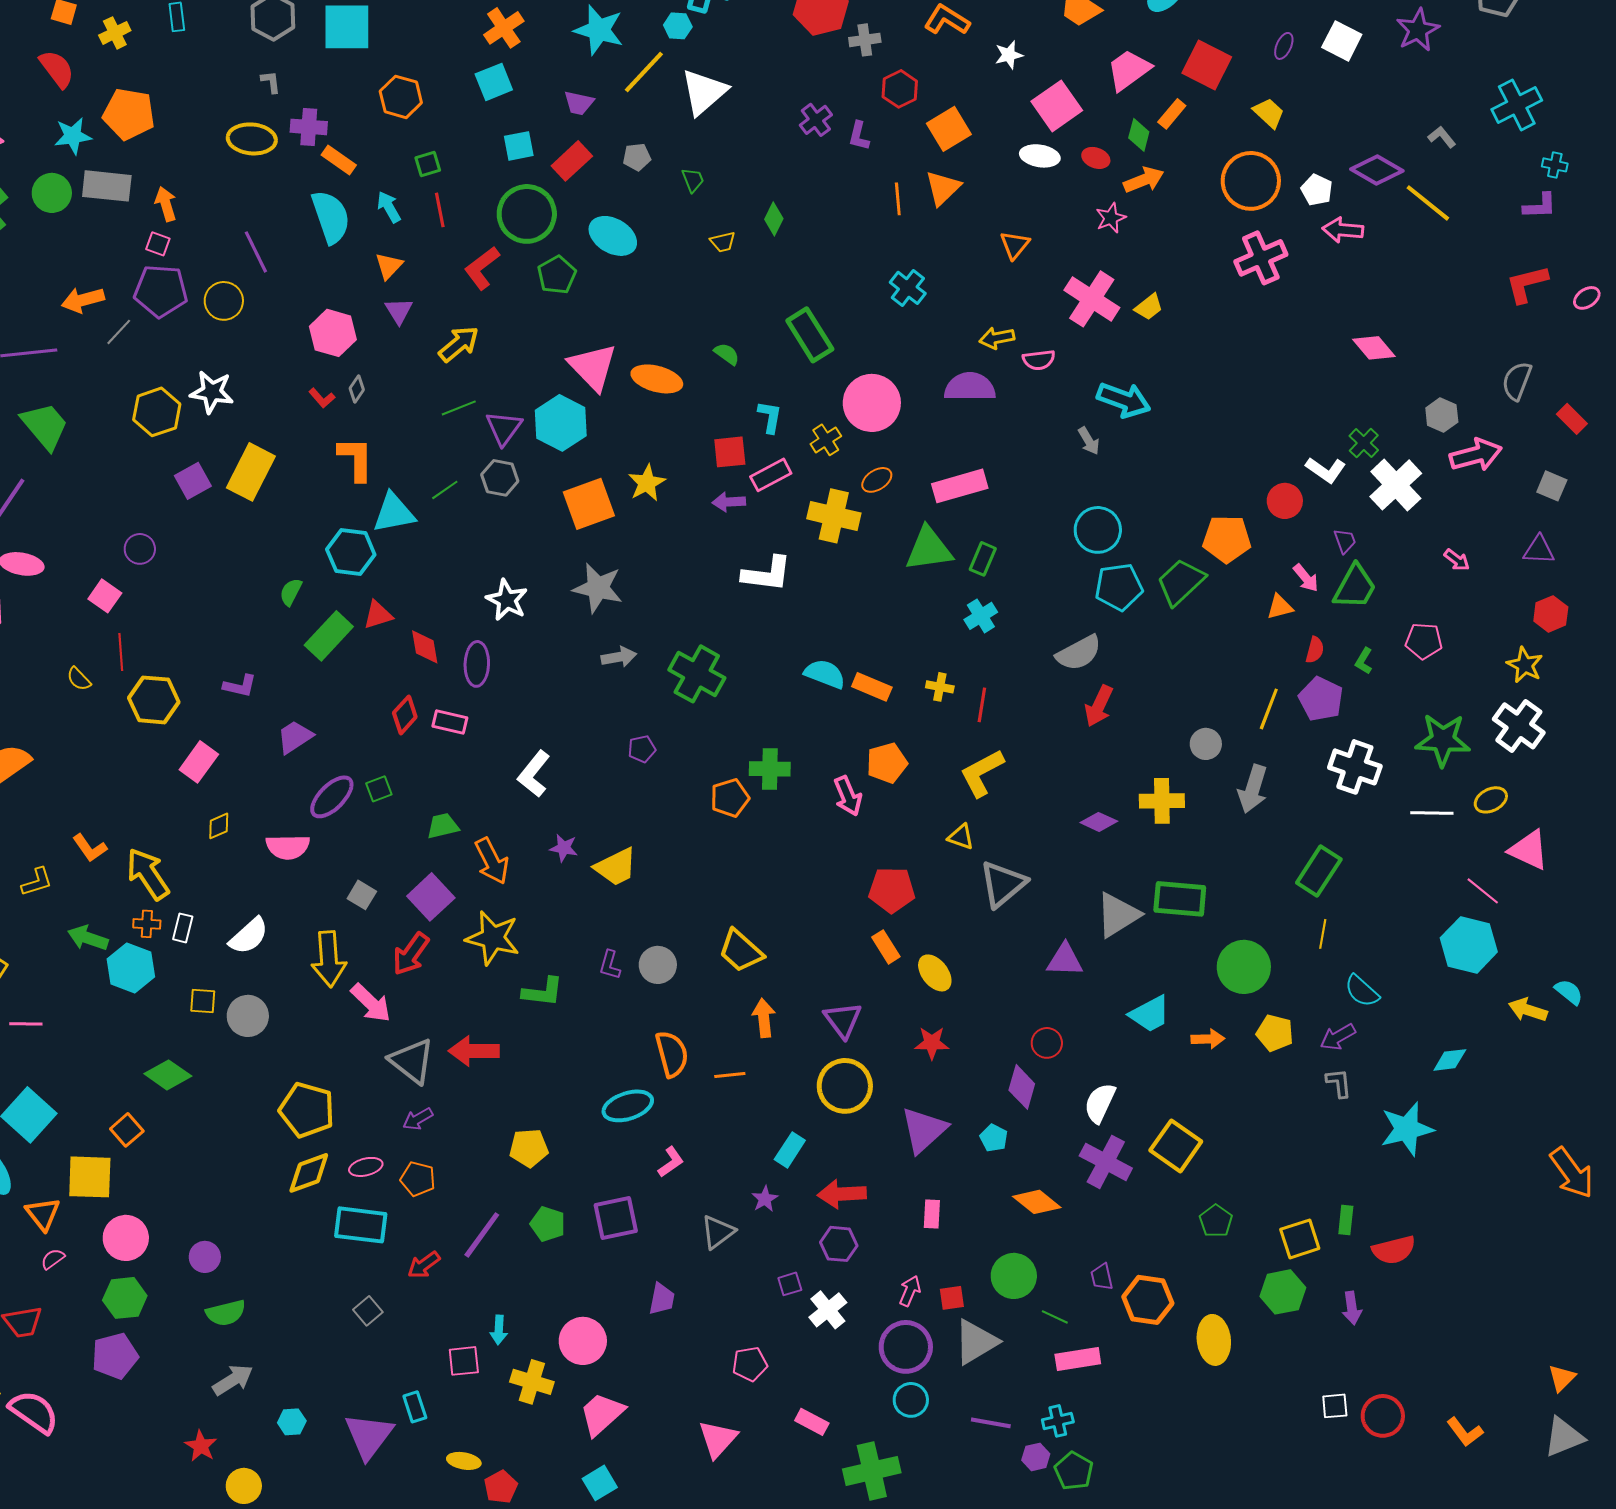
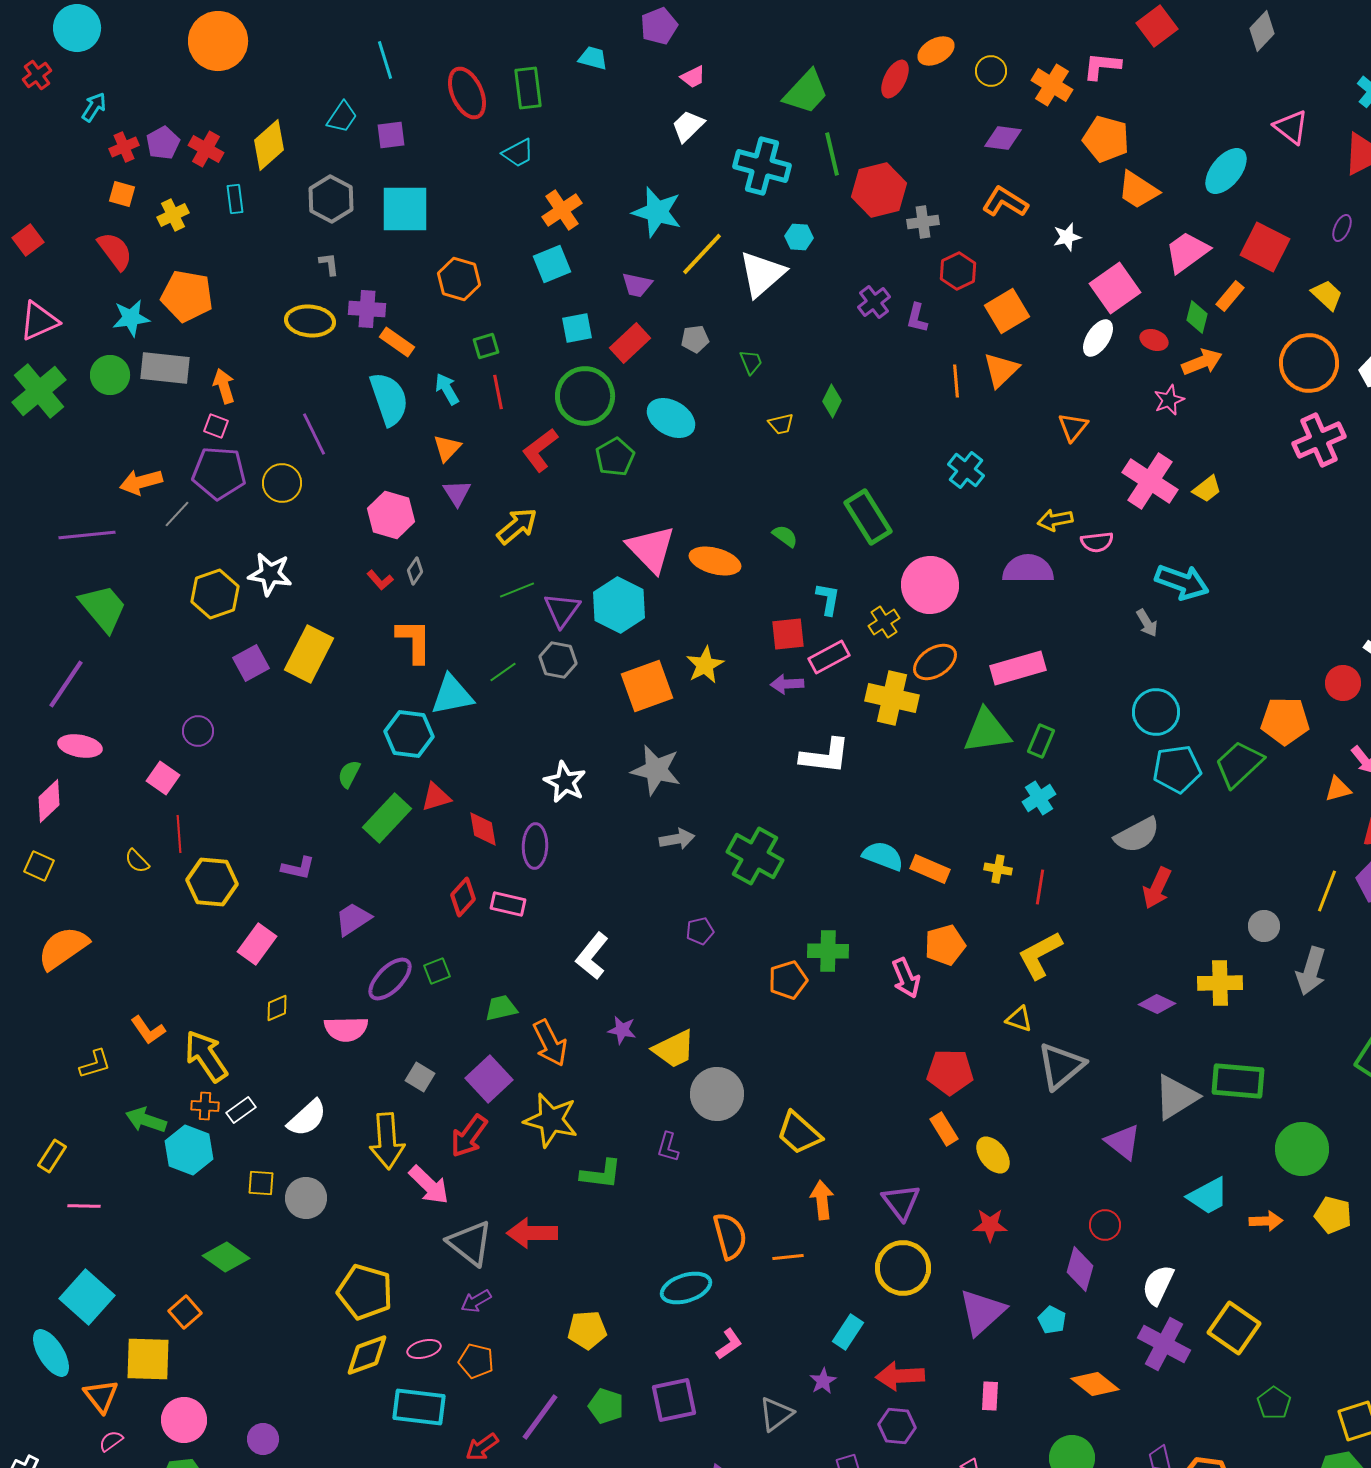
cyan hexagon: (678, 26) -> (799, 237), moved
white ellipse: (1040, 156) -> (1098, 338), turned -66
orange ellipse: (877, 480) -> (935, 662), size x1.4
white rectangle: (183, 928) -> (241, 1110), turned 40
purple triangle: (1065, 960) -> (1123, 1142), turned 36
gray circle: (658, 965) -> (717, 1094), moved, size x1.4

